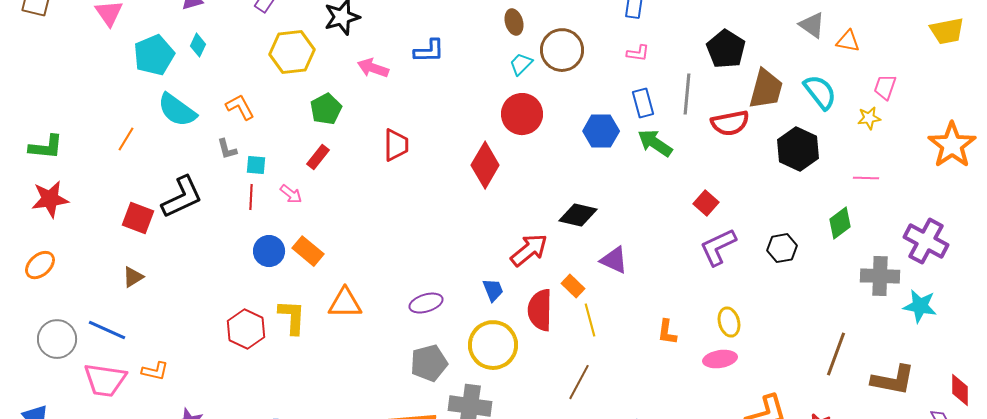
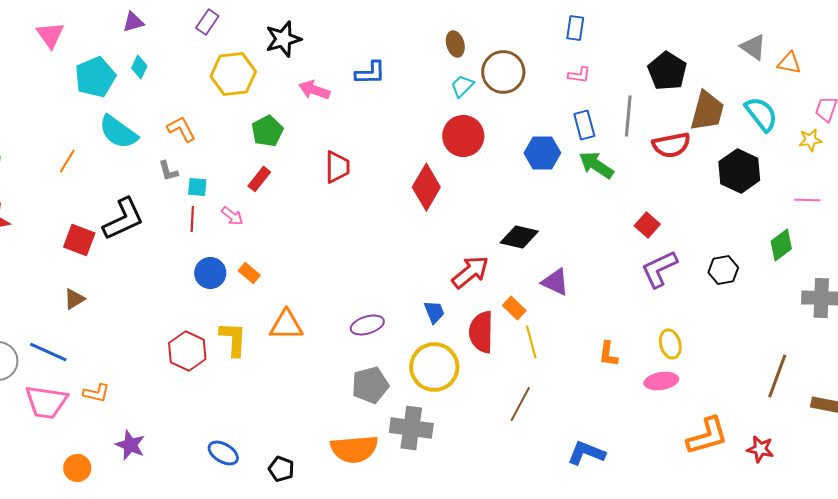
orange rectangle: (308, 251) -> (249, 273), size x0.7

